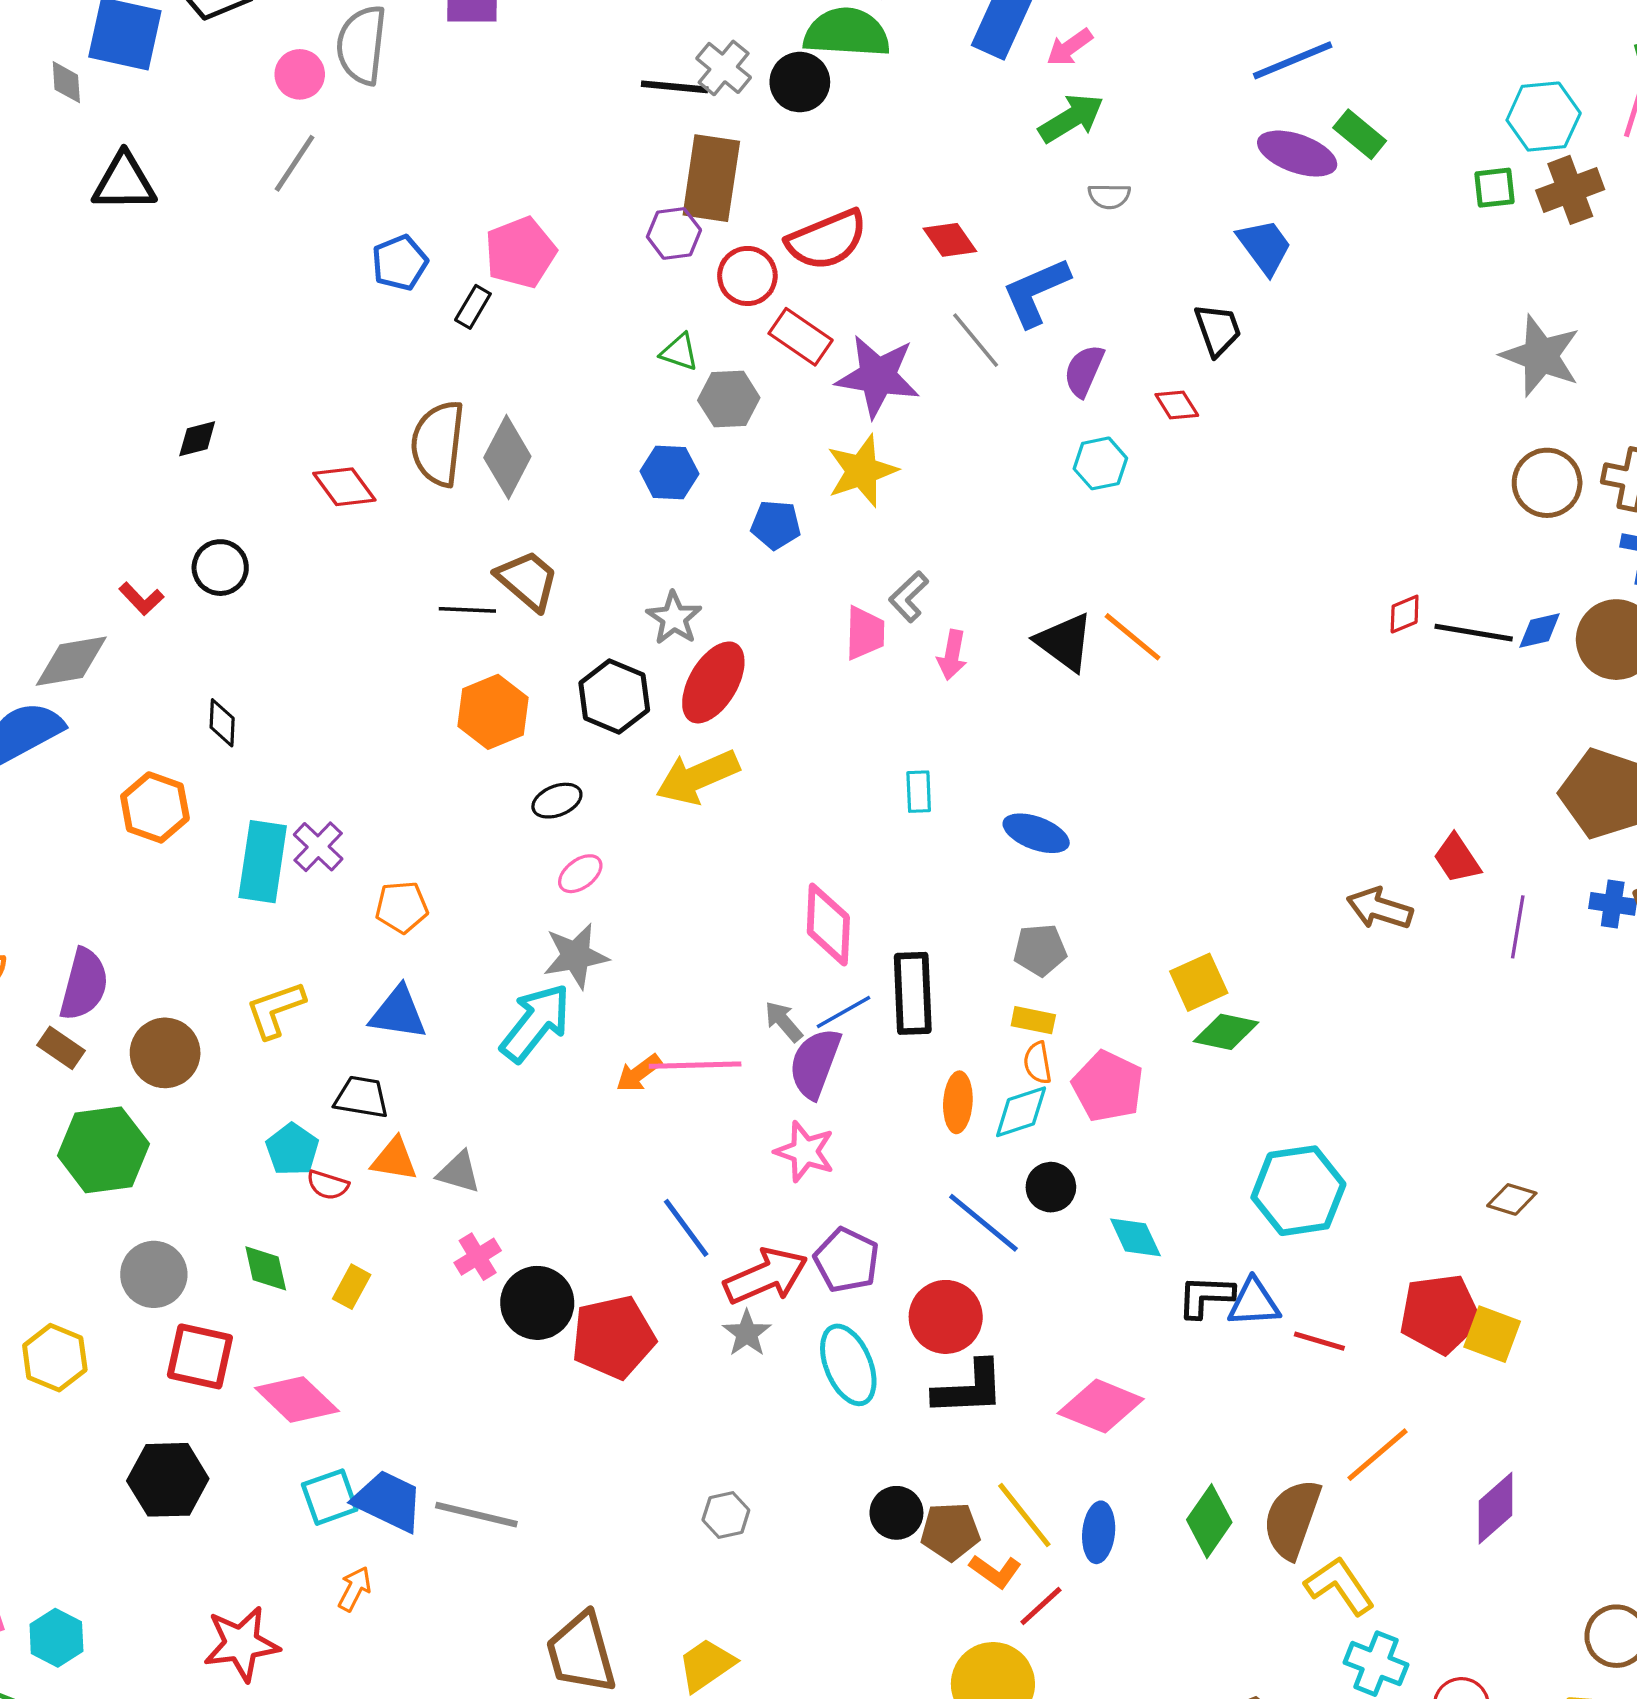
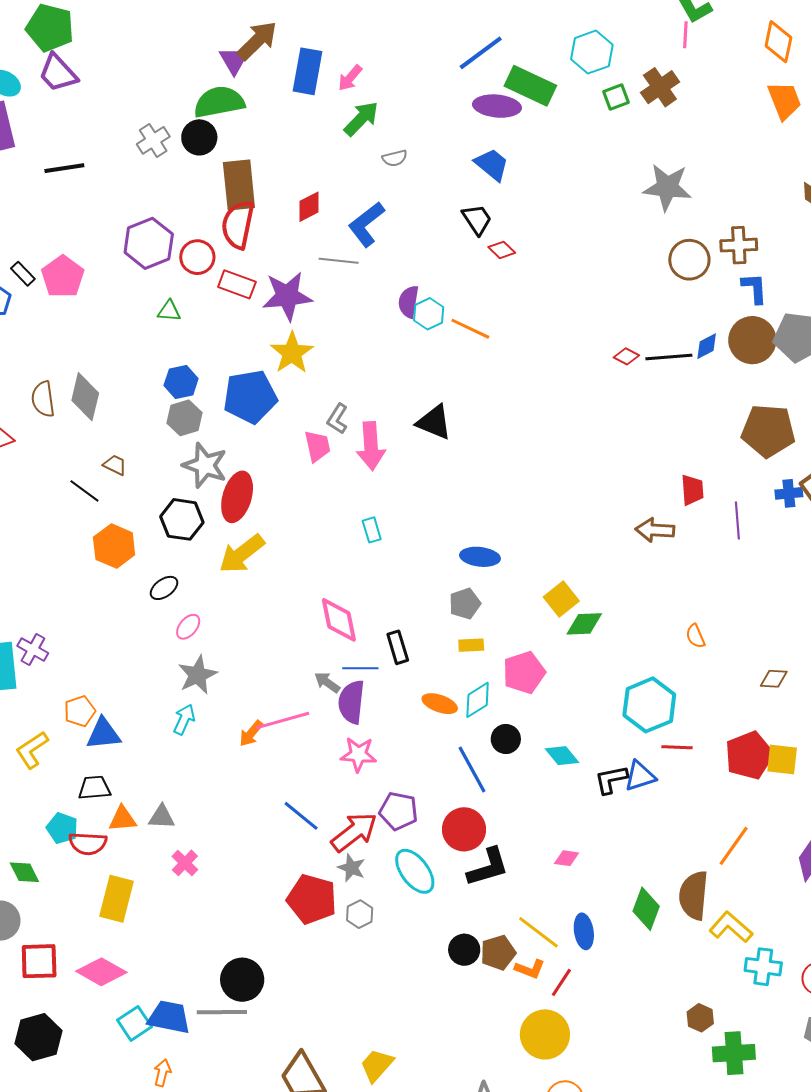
gray cross: (724, 68) -> (153, 140), turned 32
black line: (675, 87) -> (64, 168), moved
cyan hexagon: (1544, 117) -> (592, 52), moved
green rectangle: (1360, 134) -> (530, 86), size x1.6
brown rectangle: (711, 178) -> (239, 185), moved
purple hexagon: (674, 233) -> (149, 243), size x1.6
red semicircle: (827, 240) -> (238, 225), turned 138
red diamond: (950, 240) -> (309, 207), turned -68
black rectangle: (473, 307) -> (23, 274), moved, turned -60
gray line: (976, 340) -> (339, 261), turned -30
purple semicircle: (1084, 371) -> (409, 302), moved
gray hexagon: (729, 399) -> (185, 418), moved
red diamond: (1177, 405) -> (502, 250), moved
brown semicircle: (438, 443) -> (43, 399), size x0.7
blue pentagon: (776, 525) -> (250, 397), size x1.8
brown trapezoid: (528, 580) -> (115, 465), size x0.6
black line: (467, 610) -> (84, 491), turned 48
red diamond: (1405, 614) -> (626, 356), turned 65
gray star: (674, 618) -> (205, 465), size x1.4
orange line: (1133, 637) -> (470, 329), moved
pink arrow: (952, 655) -> (371, 446), size x1.6
blue ellipse: (1036, 833) -> (480, 557), moved
red trapezoid: (1457, 859) -> (692, 490), turned -136
orange pentagon: (402, 907) -> (80, 711), moved
black rectangle: (913, 993) -> (398, 647), size x0.7
blue line: (843, 1012) -> (360, 668), turned 44
cyan arrow: (536, 1023) -> (184, 719), size x0.6
orange semicircle: (1038, 1063) -> (695, 636), moved
pink pentagon: (1108, 1086) -> (524, 672), turned -30
orange ellipse: (958, 1102) -> (440, 704), turned -60
red semicircle: (328, 1185) -> (88, 843), size x1.5
blue line: (983, 1223) -> (472, 769), turned 36
green diamond: (266, 1268) -> (24, 872), moved
yellow rectangle: (352, 1287) -> (116, 899), size x1.8
black circle: (537, 1303) -> (242, 980), moved
red pentagon: (613, 1337) -> (312, 899), moved, turned -30
red line: (1319, 1341) -> (677, 747), moved
pink diamond: (1101, 1406) -> (567, 858), size x0.5
gray hexagon: (726, 1515) -> (360, 914), moved

